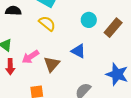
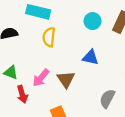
yellow semicircle: (47, 23) -> (49, 37), turned -108

